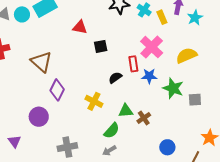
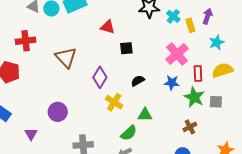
cyan star: (195, 18) -> (217, 42), moved
yellow semicircle: (186, 55) -> (222, 70), moved
red rectangle: (133, 64) -> (198, 73), moved
purple diamond: (57, 90) -> (100, 77), moved
gray square: (195, 100) -> (216, 102), moved
brown cross: (144, 118) -> (190, 127), moved

